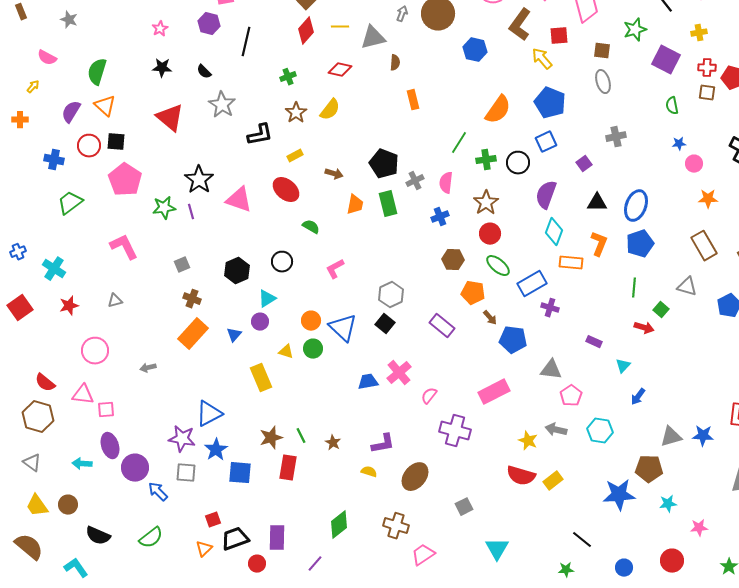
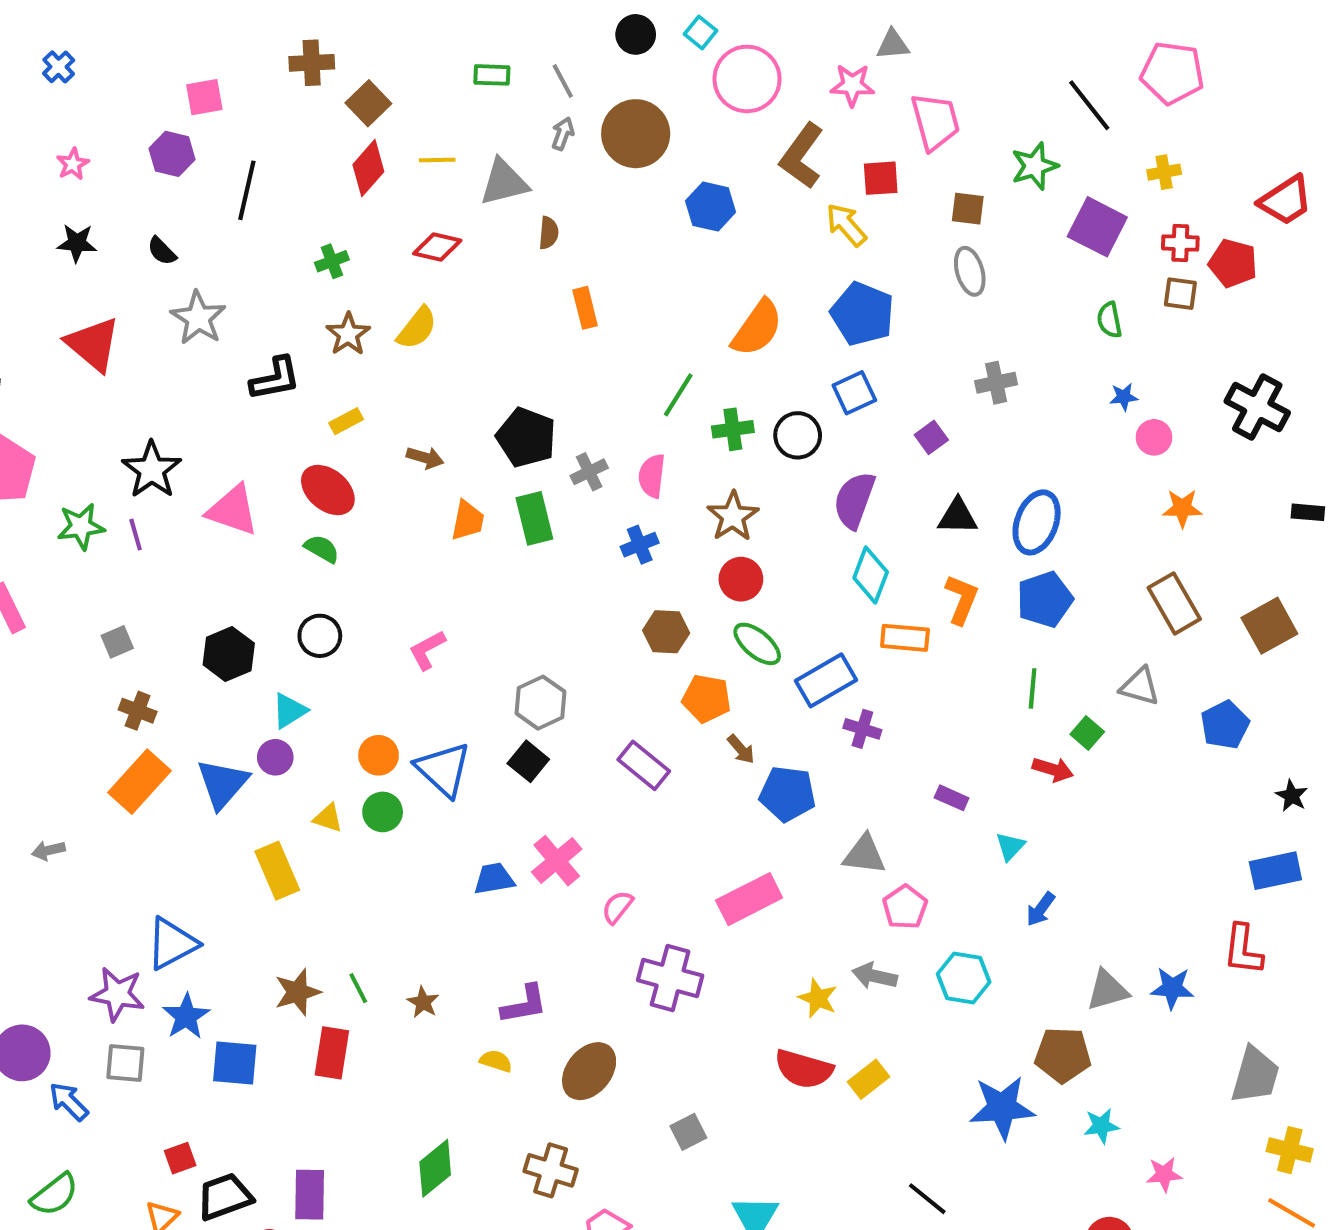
green semicircle: (311, 227) -> (322, 549), moved
blue triangle: (234, 335) -> (223, 784), size x1.8

